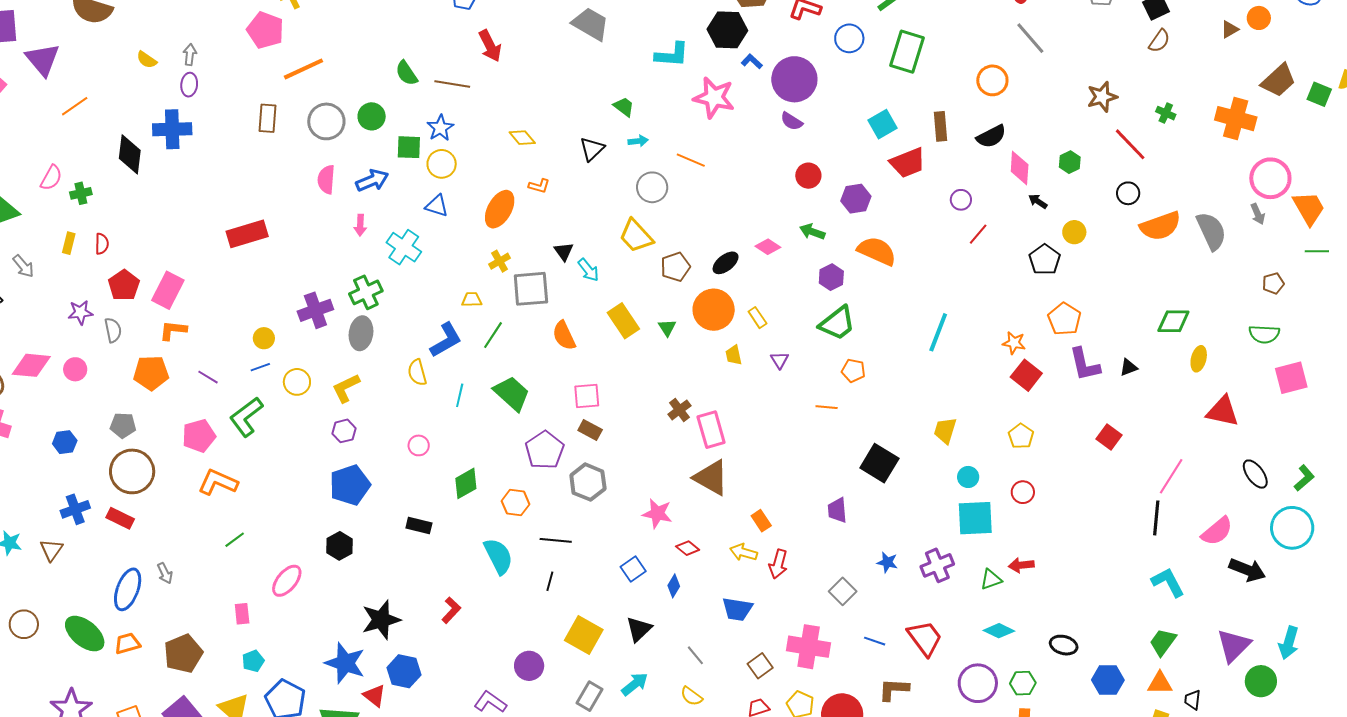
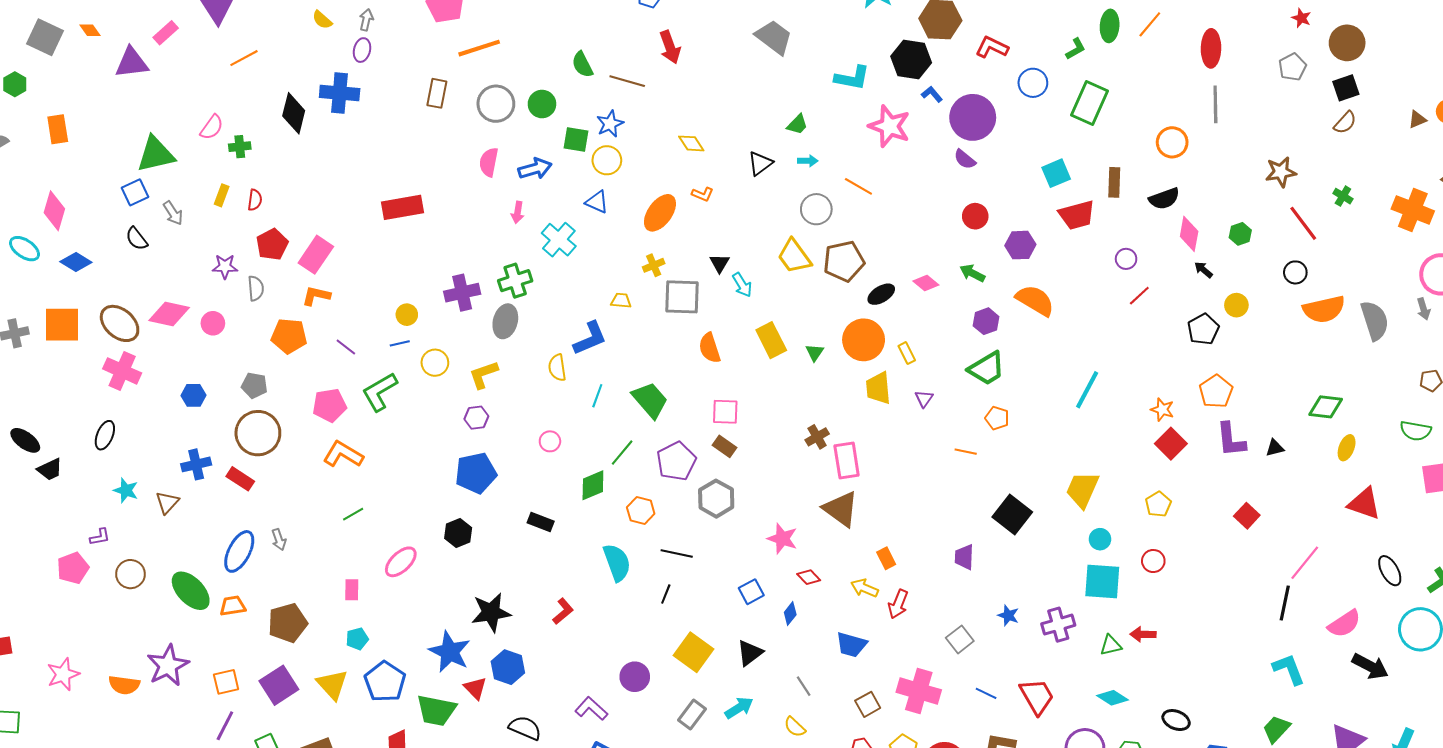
gray line: (1030, 38) -> (1215, 104), turned 33
green trapezoid: (624, 107) -> (797, 125), turned 90
brown pentagon: (675, 267) -> (844, 261), moved, size x1.4
green line: (493, 335) -> (622, 453), moved
yellow trapezoid: (734, 355) -> (878, 388), size x1.6
yellow trapezoid: (945, 431) -> (1082, 490), size x1.4

